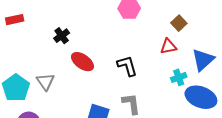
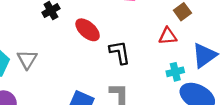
red ellipse: (82, 62) -> (88, 30), moved

